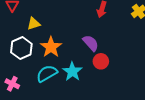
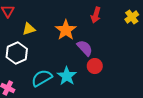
orange star: (51, 47) -> (66, 30), moved

